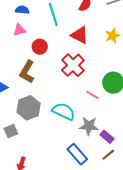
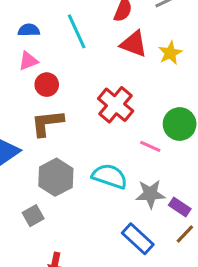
red triangle: (80, 35) -> (134, 44), moved
red circle: (40, 47) -> (47, 85), moved
brown L-shape: (27, 72) -> (47, 123), turned 60

